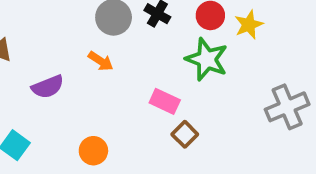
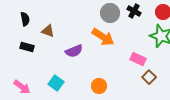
orange arrow: (101, 61) -> (103, 37), size x1.6

